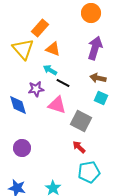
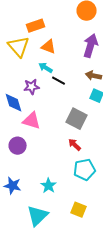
orange rectangle: (40, 28) -> (36, 26), turned 30
pink triangle: (57, 105) -> (32, 121), moved

